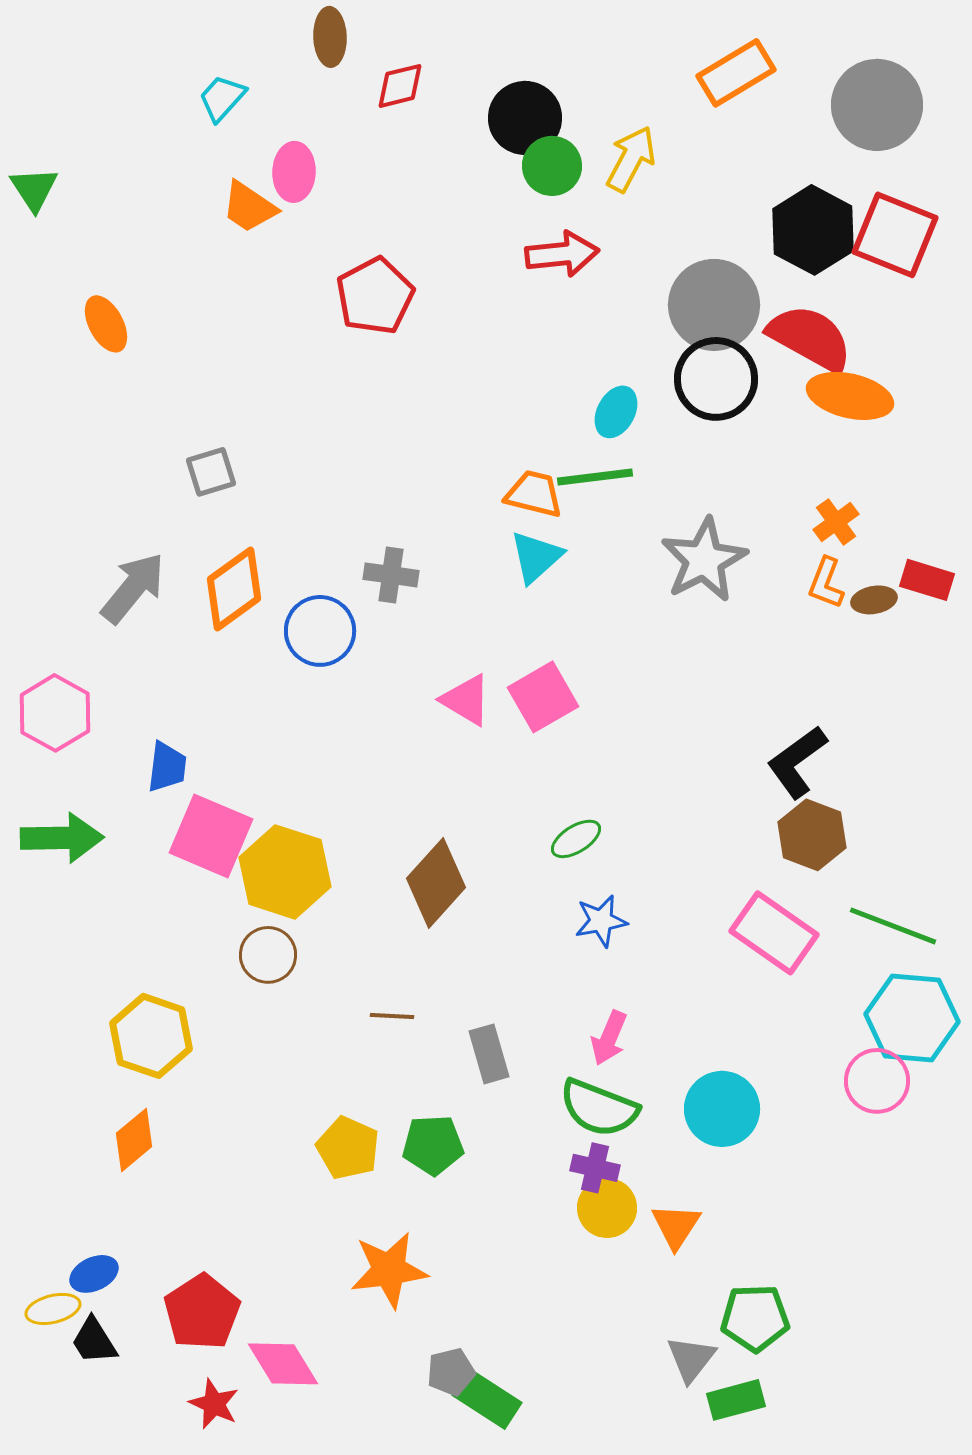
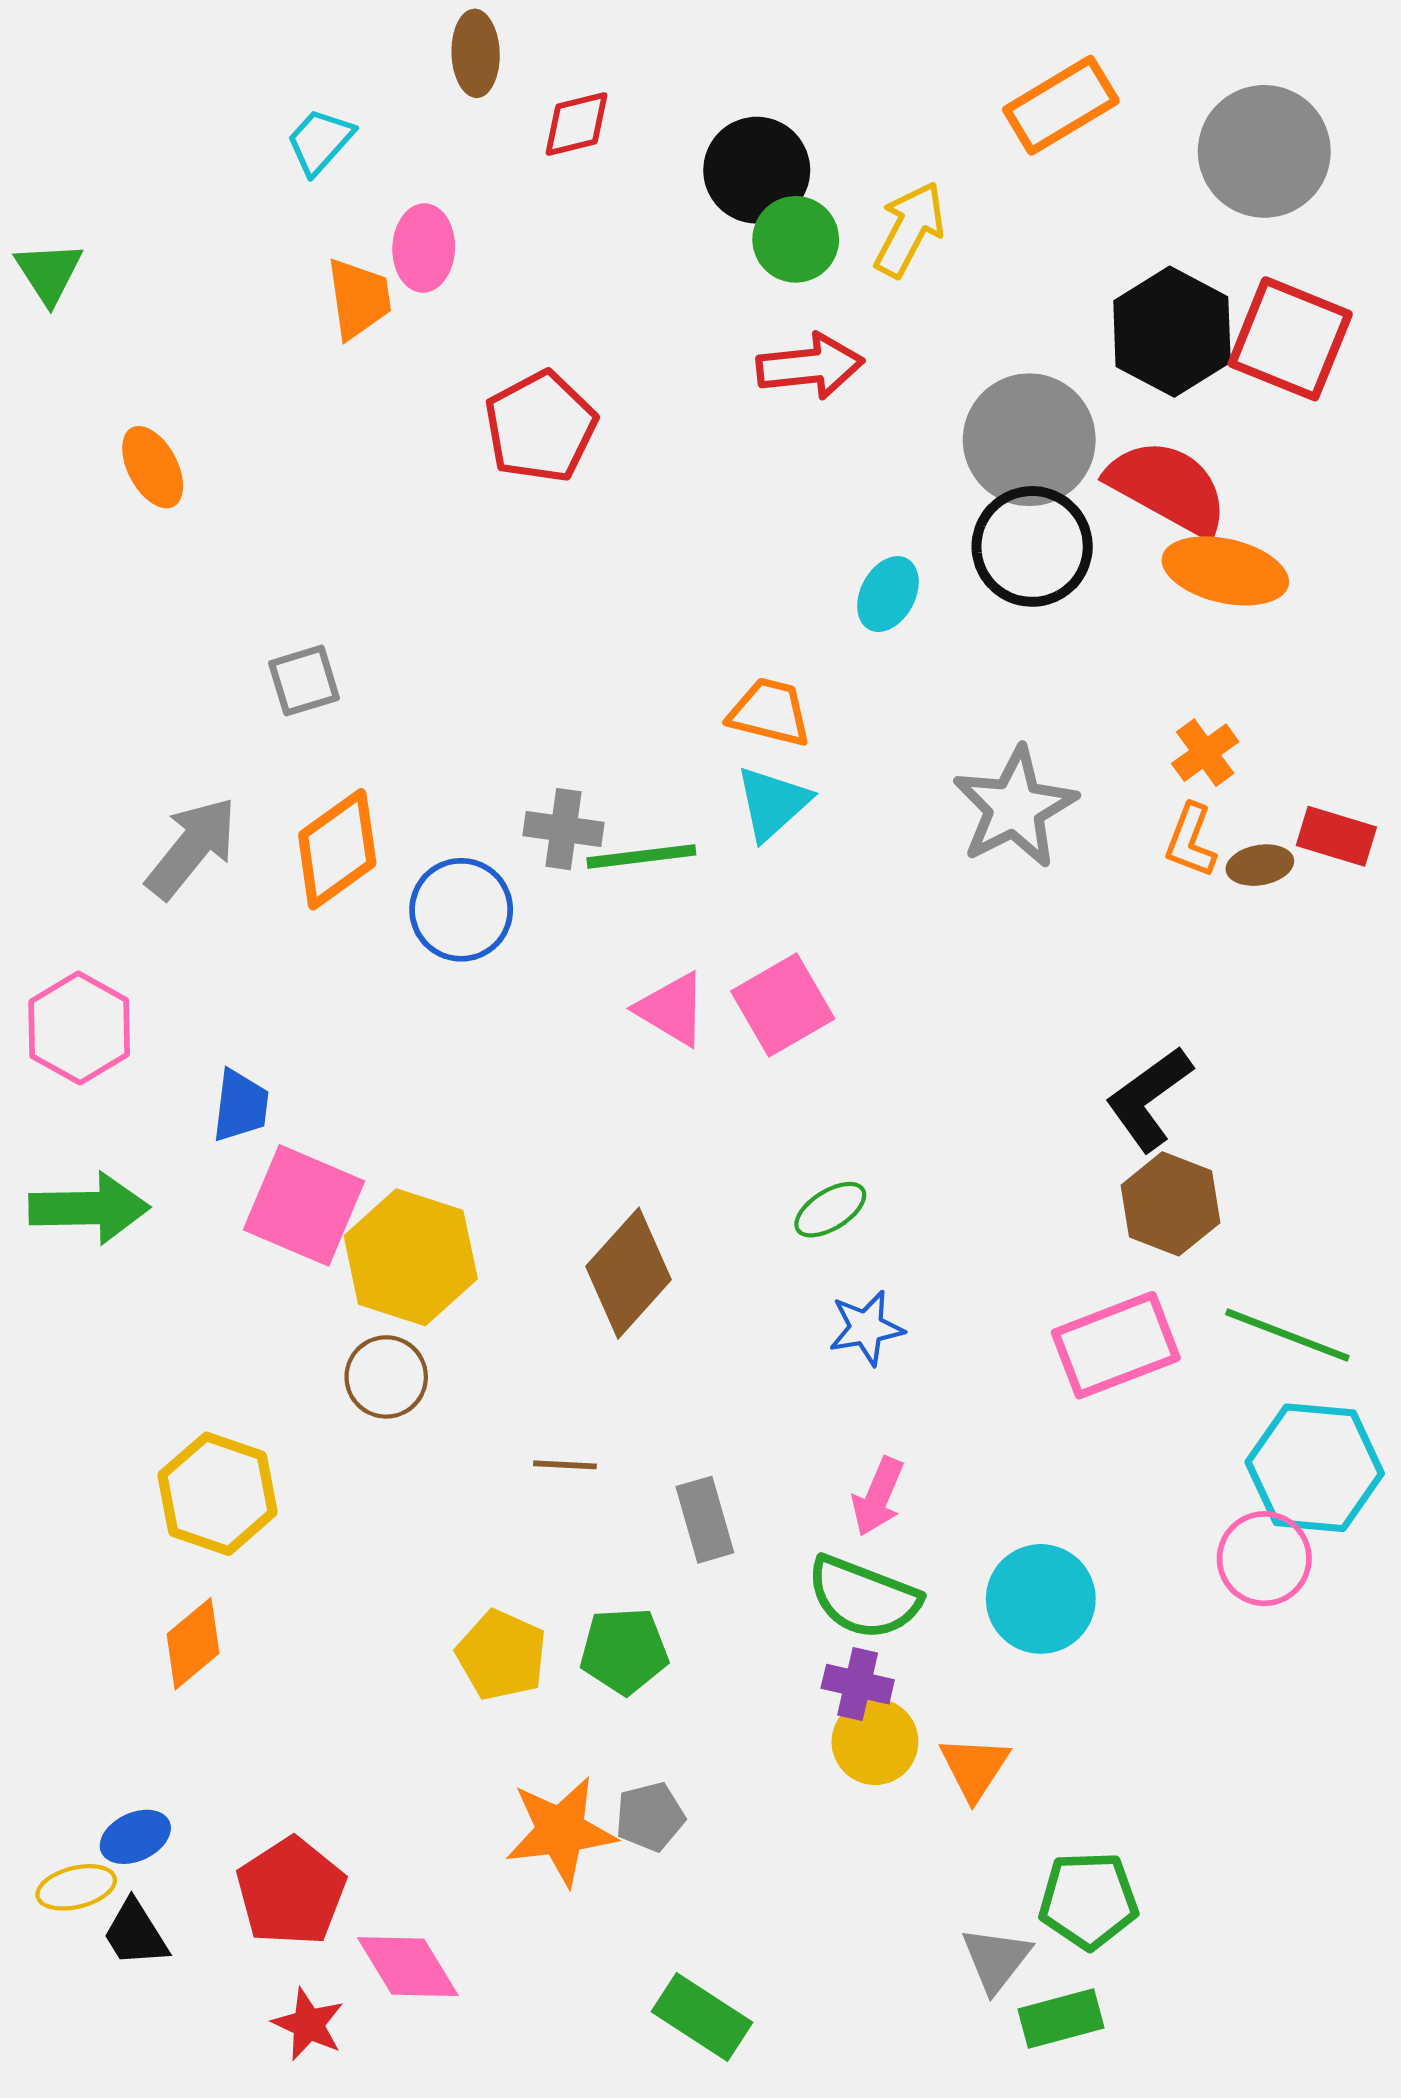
orange trapezoid: (249, 207) -> (359, 298), turned -132
green line: (595, 477) -> (641, 856), moved
pink rectangle: (774, 933) -> (1116, 1345), turned -56
gray pentagon: (451, 1372) -> (650, 1817), moved

